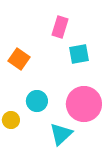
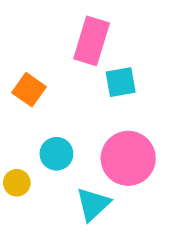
pink rectangle: (60, 27) -> (92, 41), size x1.4

